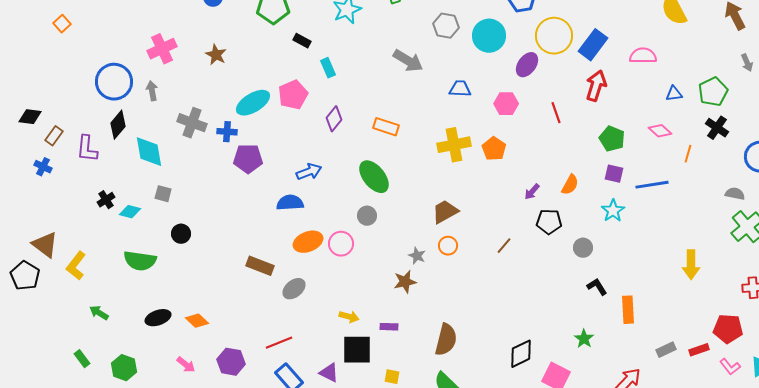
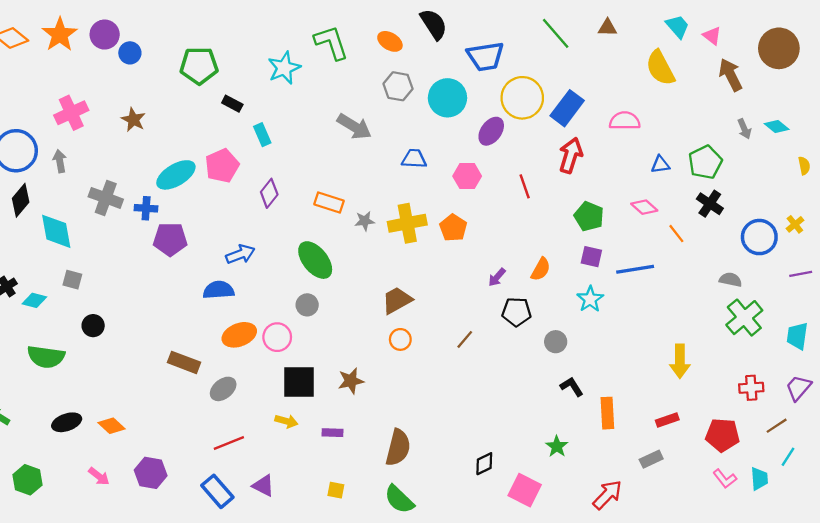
orange line: (688, 154) -> (676, 234), turned -54
gray star: (417, 256) -> (365, 221), moved, turned -30
red line: (279, 343) -> (229, 443), moved
black square: (357, 350) -> (299, 382), moved
red rectangle: (699, 350) -> (667, 420), moved
black diamond: (521, 354) -> (484, 464), size x0.7

